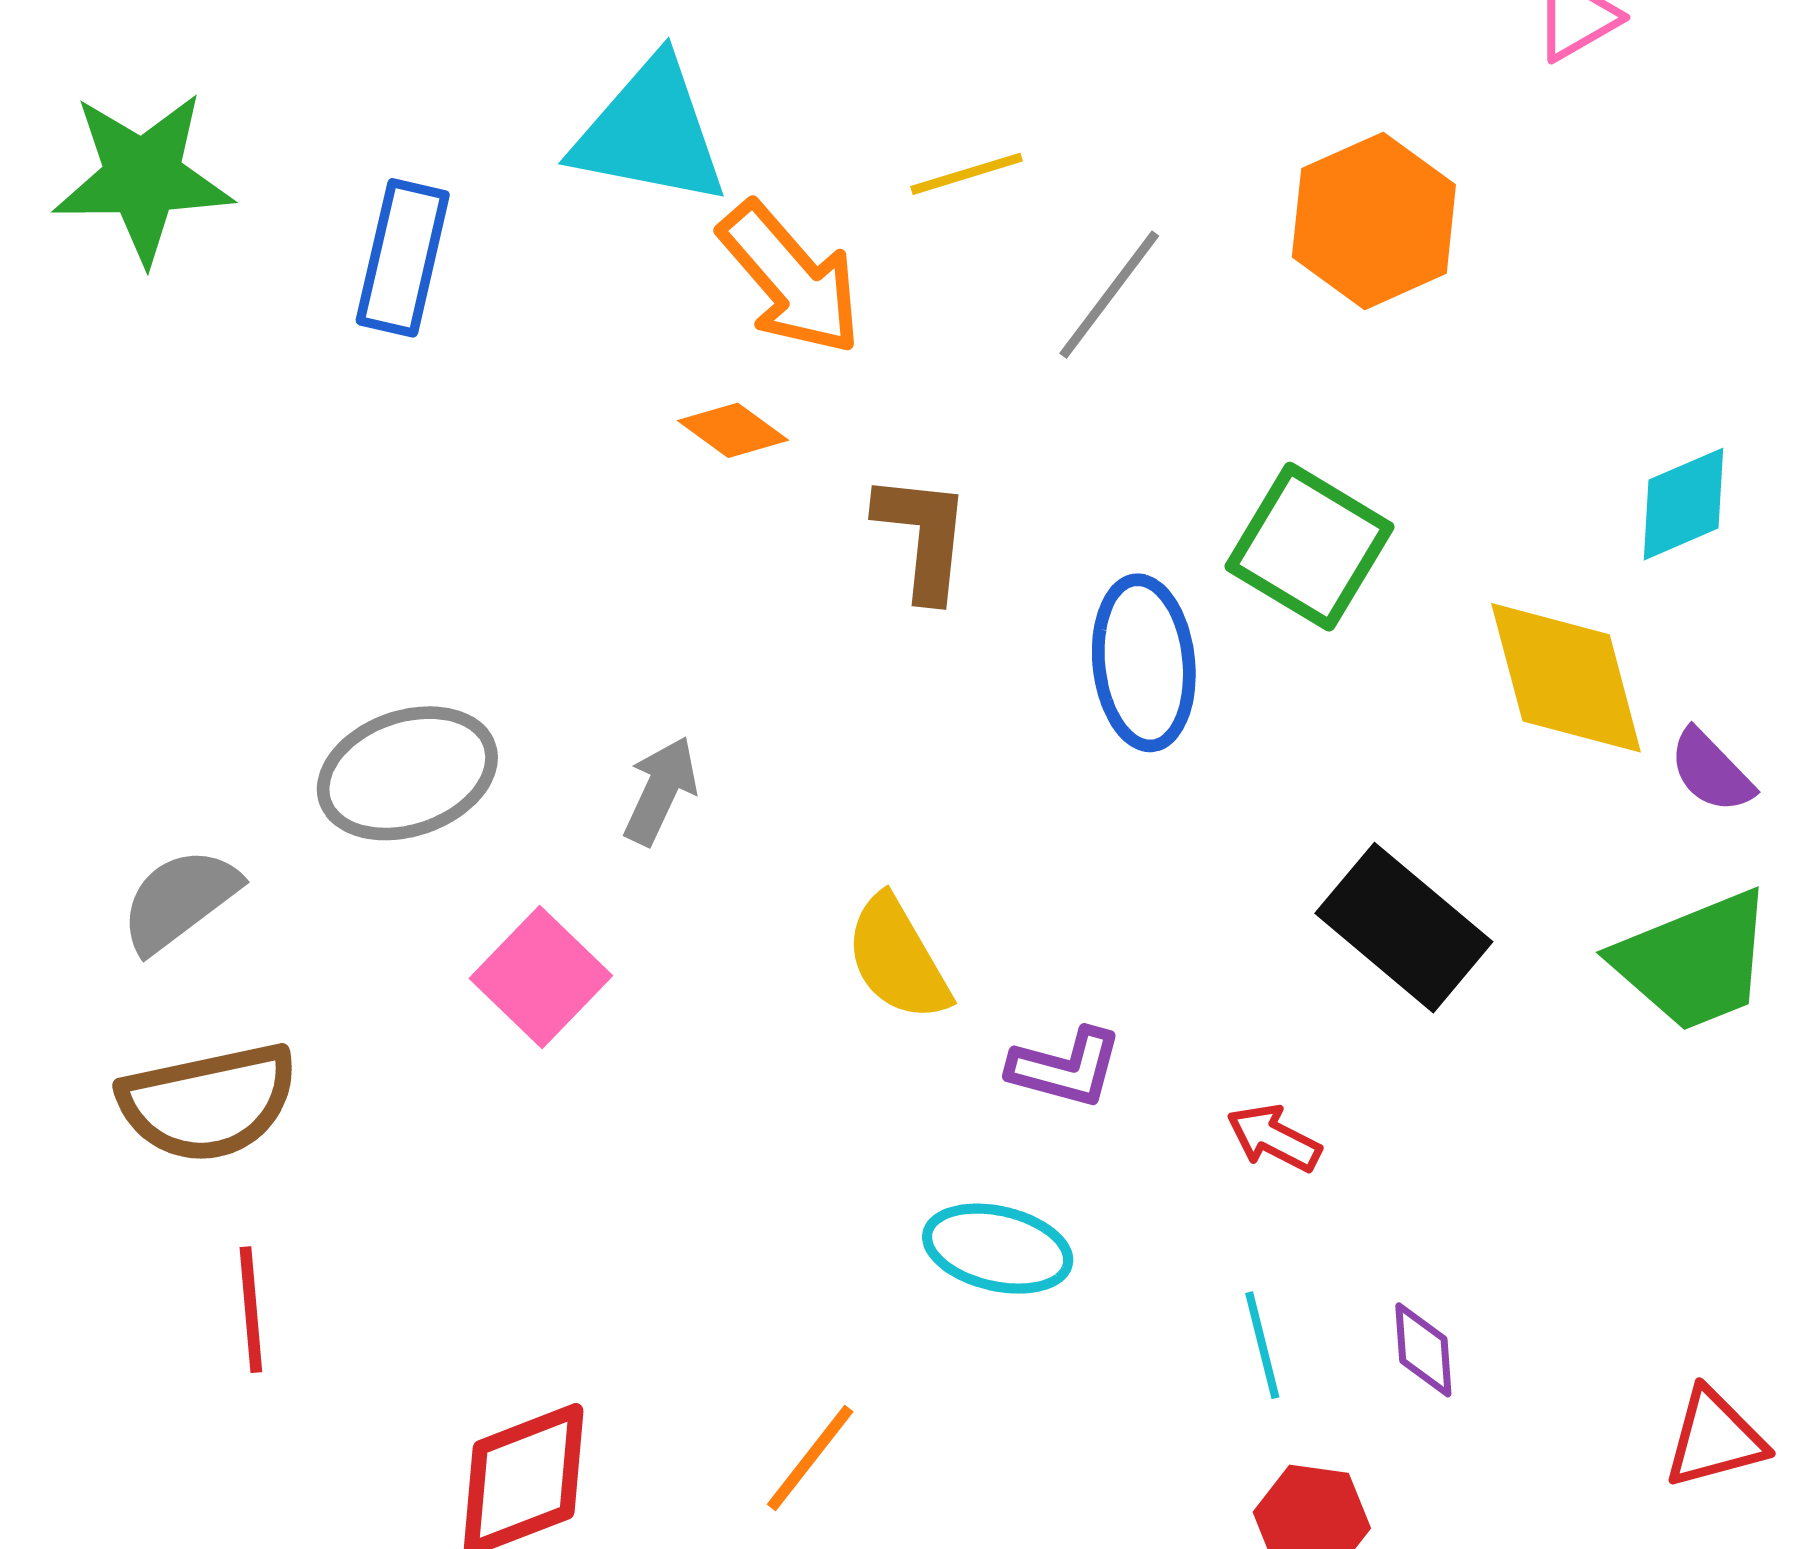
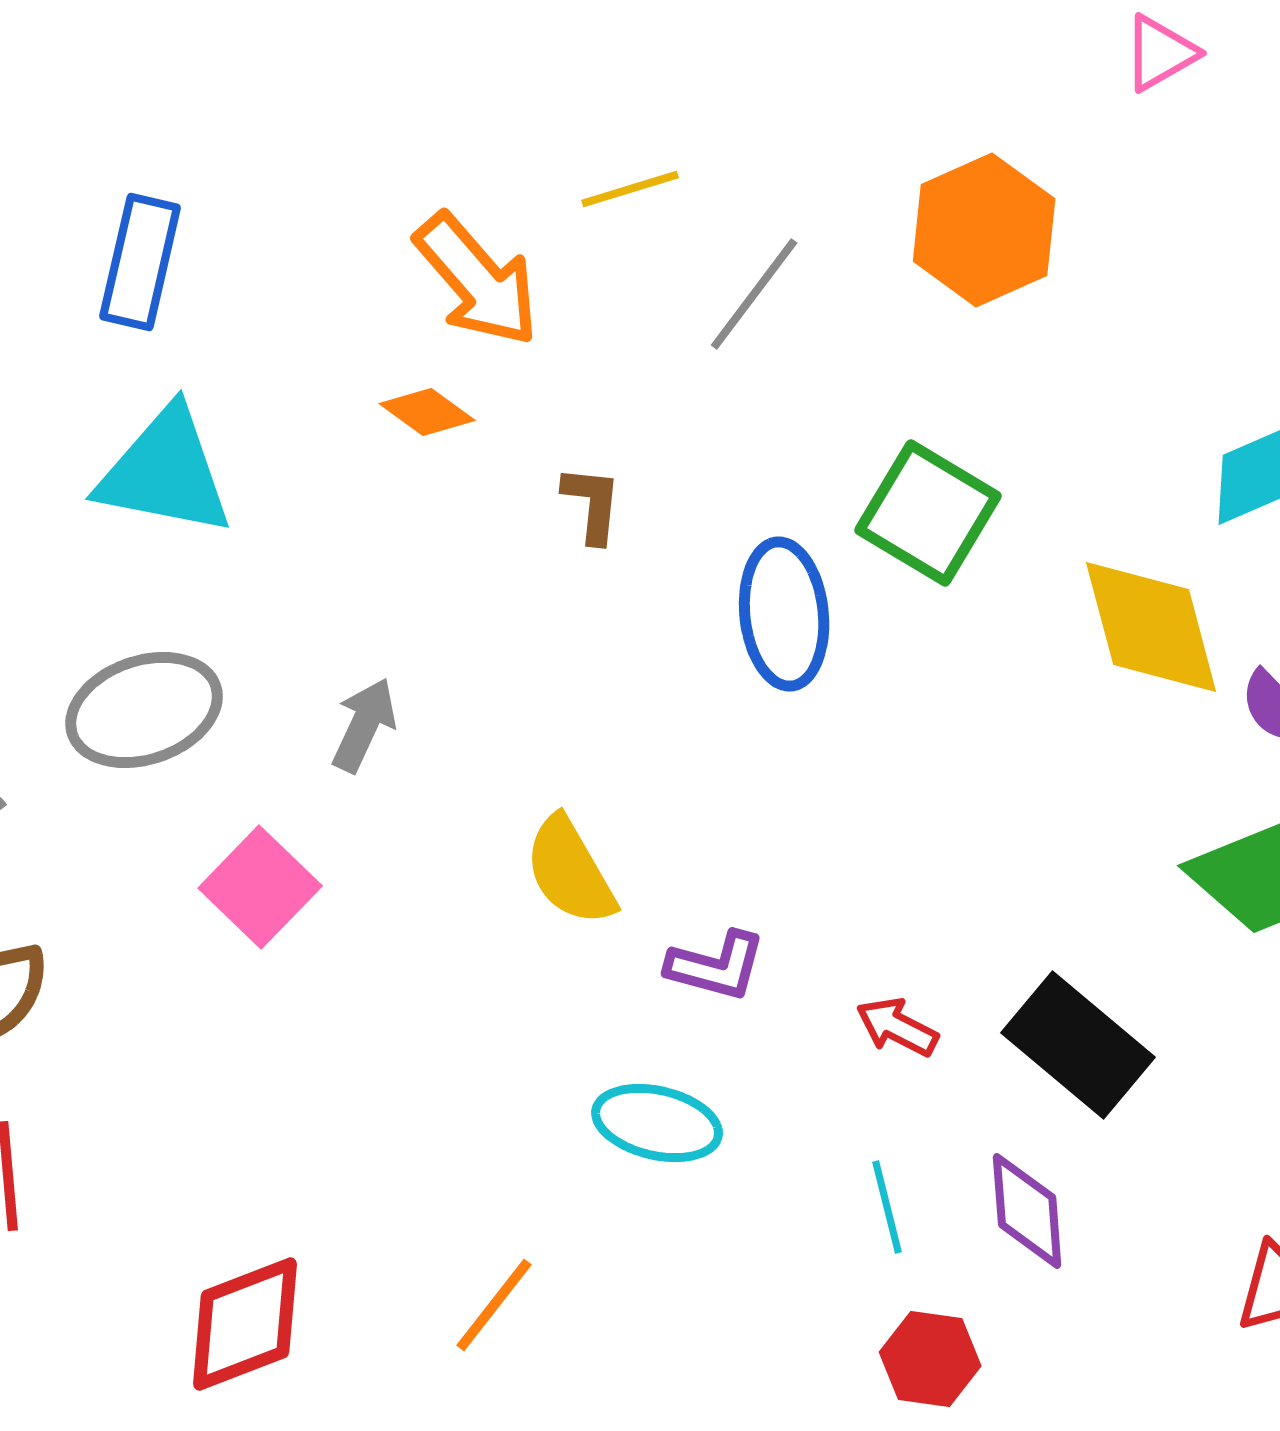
cyan triangle: (650, 132) -> (165, 472), moved
brown L-shape: (923, 536) -> (592, 504), size x0.7
black rectangle: (1404, 928) -> (1078, 1045), moved
purple diamond: (1423, 1350) -> (1027, 1211), size x1.4

